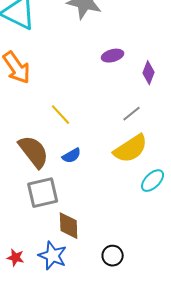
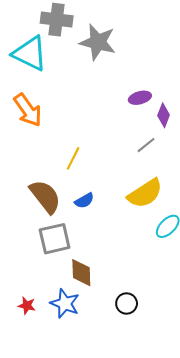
purple ellipse: (113, 56) -> (140, 98), moved
gray line: (132, 114) -> (146, 145), moved
yellow line: (61, 115) -> (73, 158), turned 70

